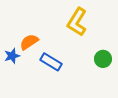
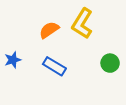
orange semicircle: (29, 42) -> (49, 30), moved

